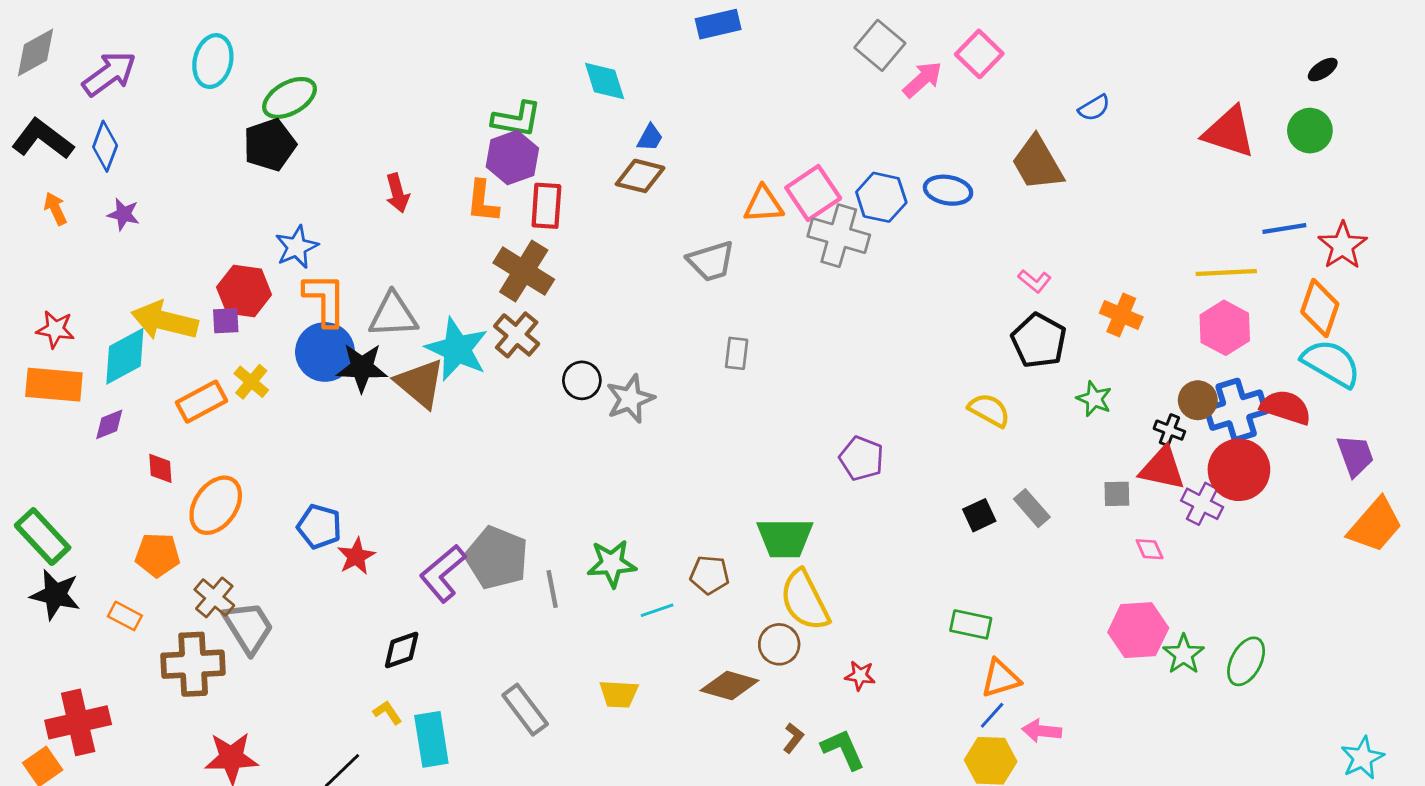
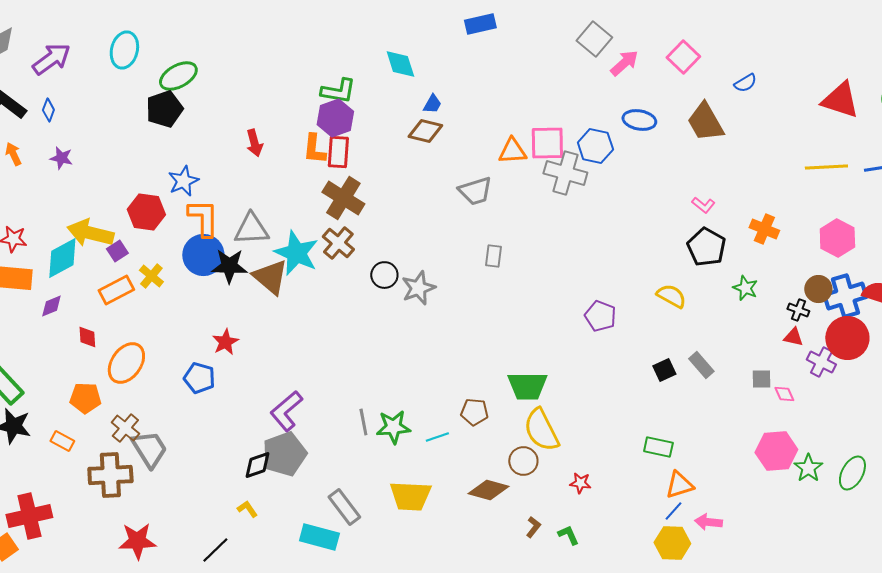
pink square: (979, 54) -> (683, 57), moved
blue diamond: (105, 146) -> (48, 110), size x0.7
blue ellipse: (948, 190) -> (639, 120), moved
pink square: (813, 193) -> (547, 143), turned 33
red rectangle: (546, 206) -> (338, 152), moved
yellow line: (1226, 272) -> (826, 167), moved
purple square: (226, 321) -> (117, 251), moved, turned -30
purple pentagon: (861, 458) -> (600, 316), moved
red triangle: (1162, 468) -> (793, 337), size x0.6
gray square: (1117, 494) -> (761, 379), moved
red star: (356, 556) -> (225, 342), moved
gray pentagon: (497, 558) -> (284, 454), moved, turned 30
green star: (612, 563) -> (393, 427), moved
yellow trapezoid: (619, 694) -> (410, 496), size x1.5
cyan rectangle: (431, 739) -> (319, 537), moved, turned -66
green L-shape: (843, 749) -> (568, 535), size x0.7

